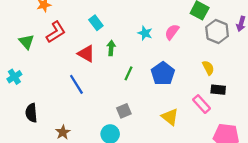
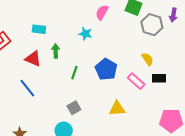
cyan rectangle: (96, 23) -> (39, 29), turned -40
pink semicircle: (172, 32) -> (102, 12), moved
pink rectangle: (202, 104) -> (136, 81), moved
yellow triangle: (170, 117) -> (117, 109), turned -36

